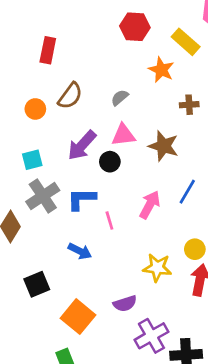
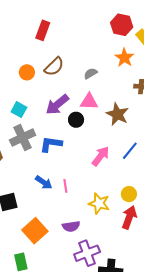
red hexagon: (135, 27) -> (122, 25), moved
cyan square: (32, 160) -> (19, 110), turned 35
pink line: (109, 221) -> (65, 186), moved

